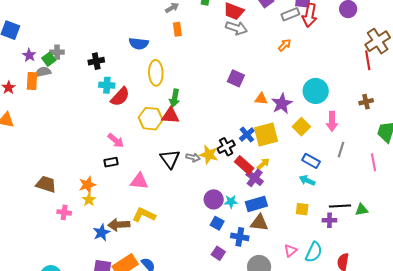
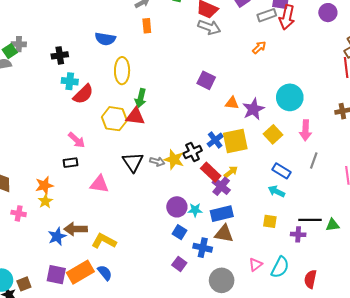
yellow L-shape: (144, 215) -> (104, 241), moved

